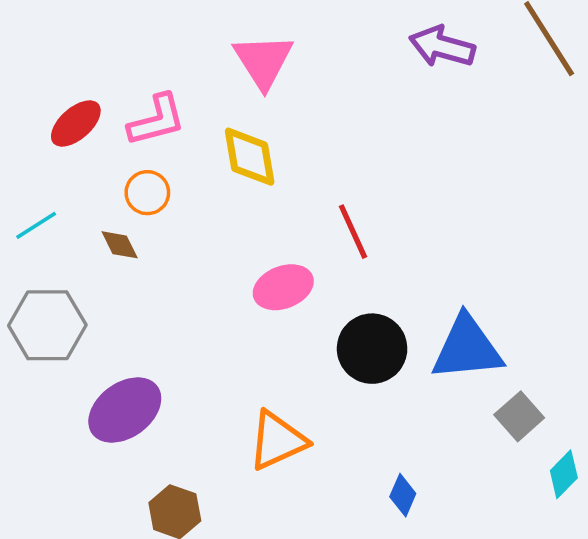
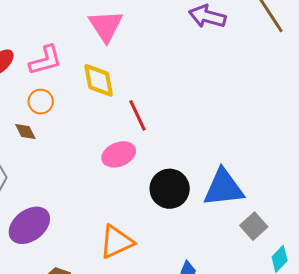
red line: (353, 232) -> (138, 115), moved

